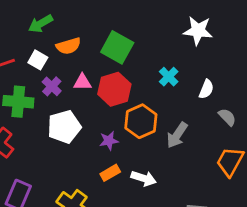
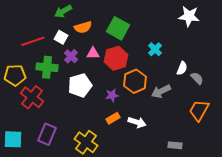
white star: (198, 31) -> (189, 16), moved
white semicircle: (206, 89) -> (182, 68), moved
gray arrow: (177, 135) -> (161, 91), turned 30

